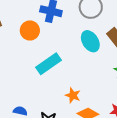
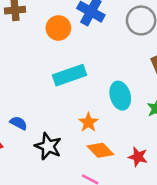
cyan ellipse: (90, 41) -> (120, 96), moved

